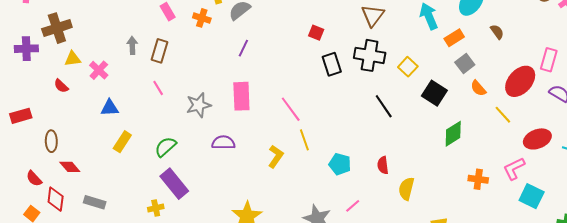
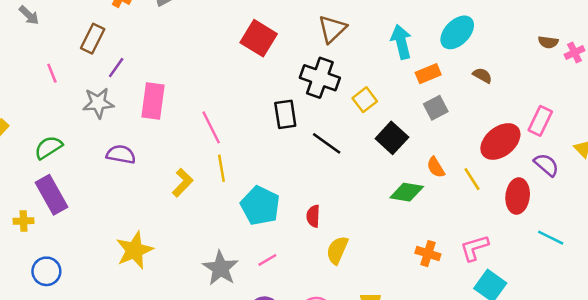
brown semicircle: (497, 32) -> (482, 75), turned -35
red square: (316, 33) -> (259, 38), size x1.8
gray arrow: (132, 45) -> (29, 15), turned 126
purple line: (243, 48) -> (116, 68), moved
brown rectangle: (159, 51) -> (93, 39), moved
black rectangle: (332, 64) -> (285, 114), moved
orange semicircle: (478, 88) -> (436, 167), moved
black line: (384, 106) -> (327, 143), turned -30
green diamond: (453, 134) -> (407, 192), turned 32
red ellipse: (537, 139) -> (518, 196), moved, turned -72
cyan pentagon: (340, 164) -> (260, 206), size x1.4

